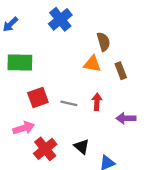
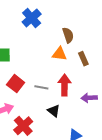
red square: (38, 98) -> (16, 84), turned -30
red arrow: (97, 102) -> (64, 85), size x1.5
black triangle: (82, 147) -> (54, 111), moved

